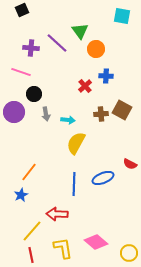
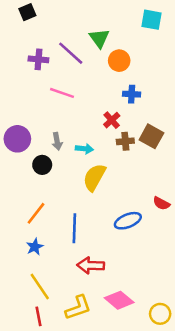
pink line: (21, 72) -> (62, 93), moved
red cross: (85, 86) -> (112, 120), moved
black circle: (34, 94) -> (42, 165), moved
blue line: (74, 184) -> (74, 228), moved
blue star: (21, 195) -> (35, 247), moved
red arrow: (57, 214) -> (91, 265), moved
yellow line: (32, 231) -> (40, 287), turned -75
yellow L-shape: (63, 248) -> (78, 308), turned 80

